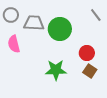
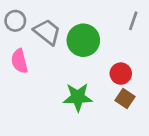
gray line: (96, 15) -> (133, 21), turned 56
gray trapezoid: (34, 23) -> (47, 32), turned 35

